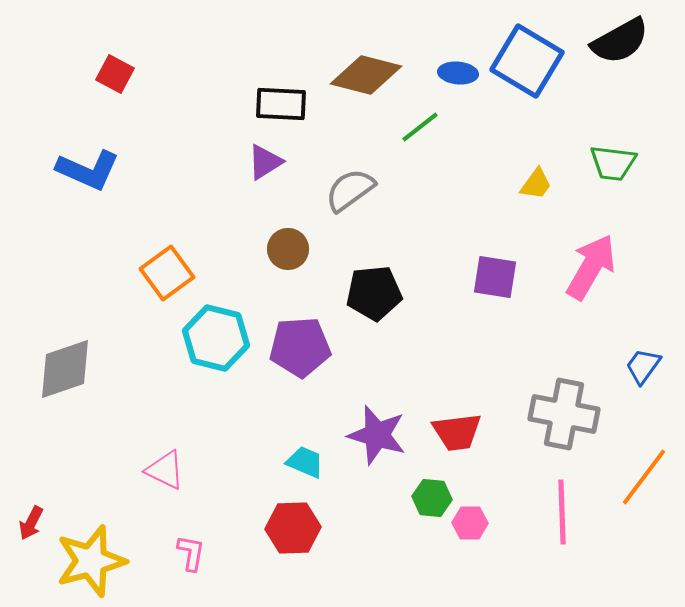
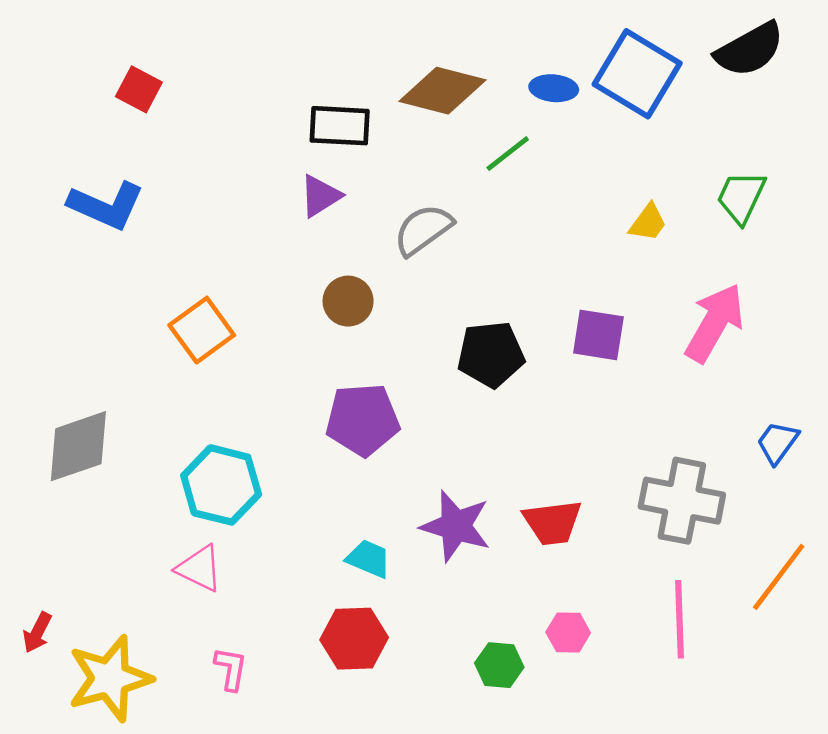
green trapezoid: (613, 163) -> (741, 197), turned 108
black pentagon: (374, 293) -> (491, 354), moved
cyan hexagon: (216, 338) -> (221, 485), moved
green hexagon: (432, 498) -> (499, 665), moved

